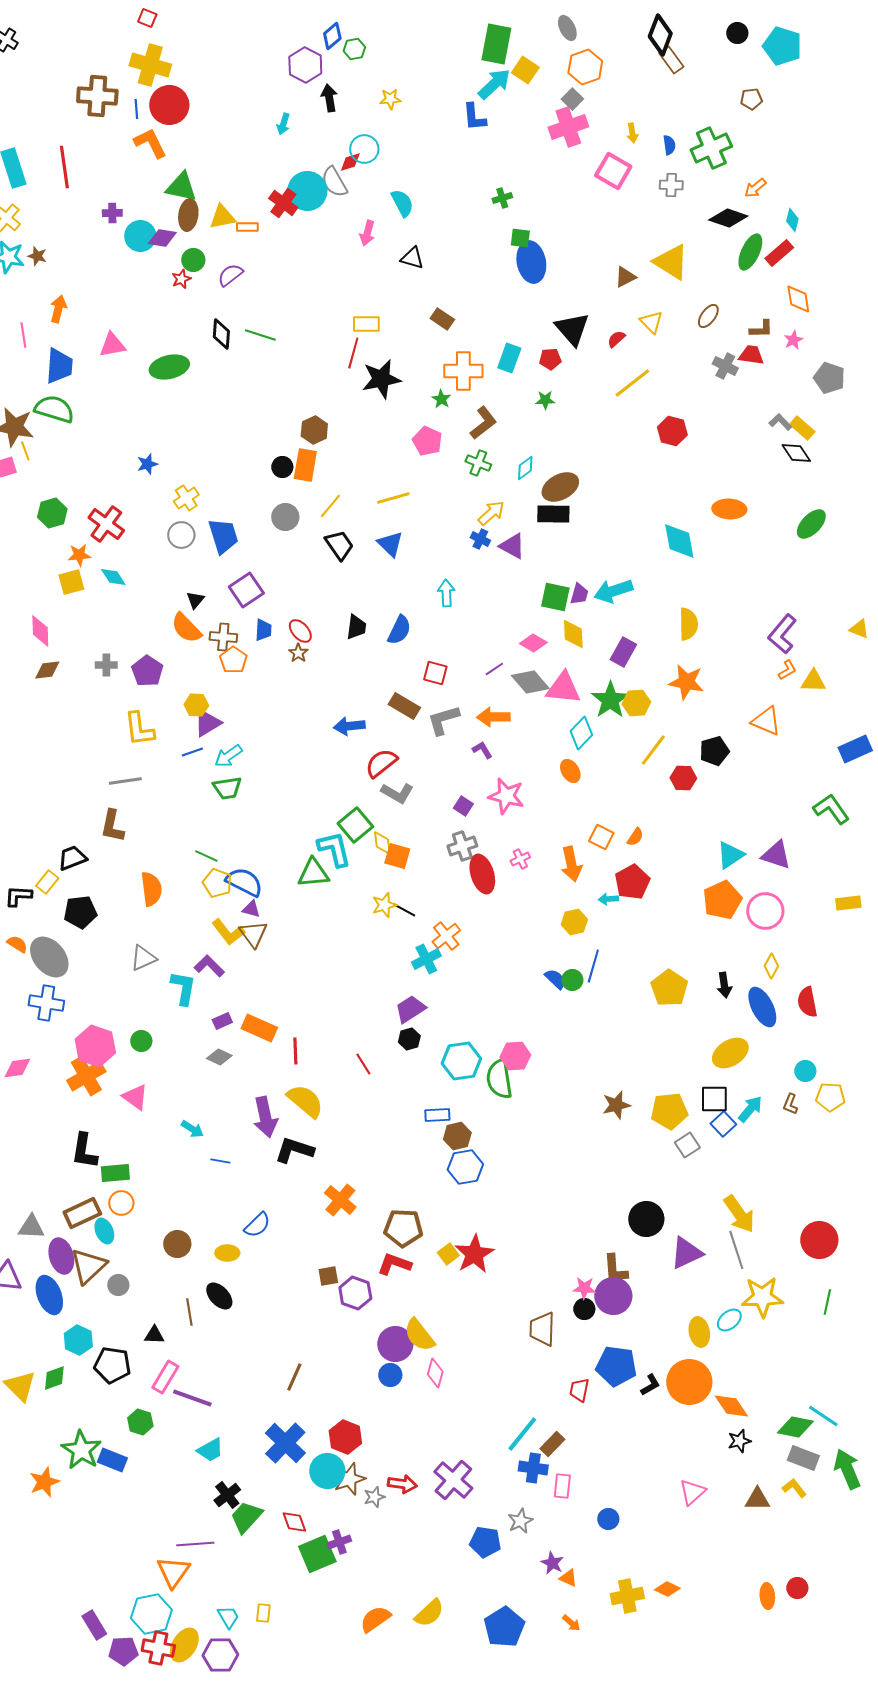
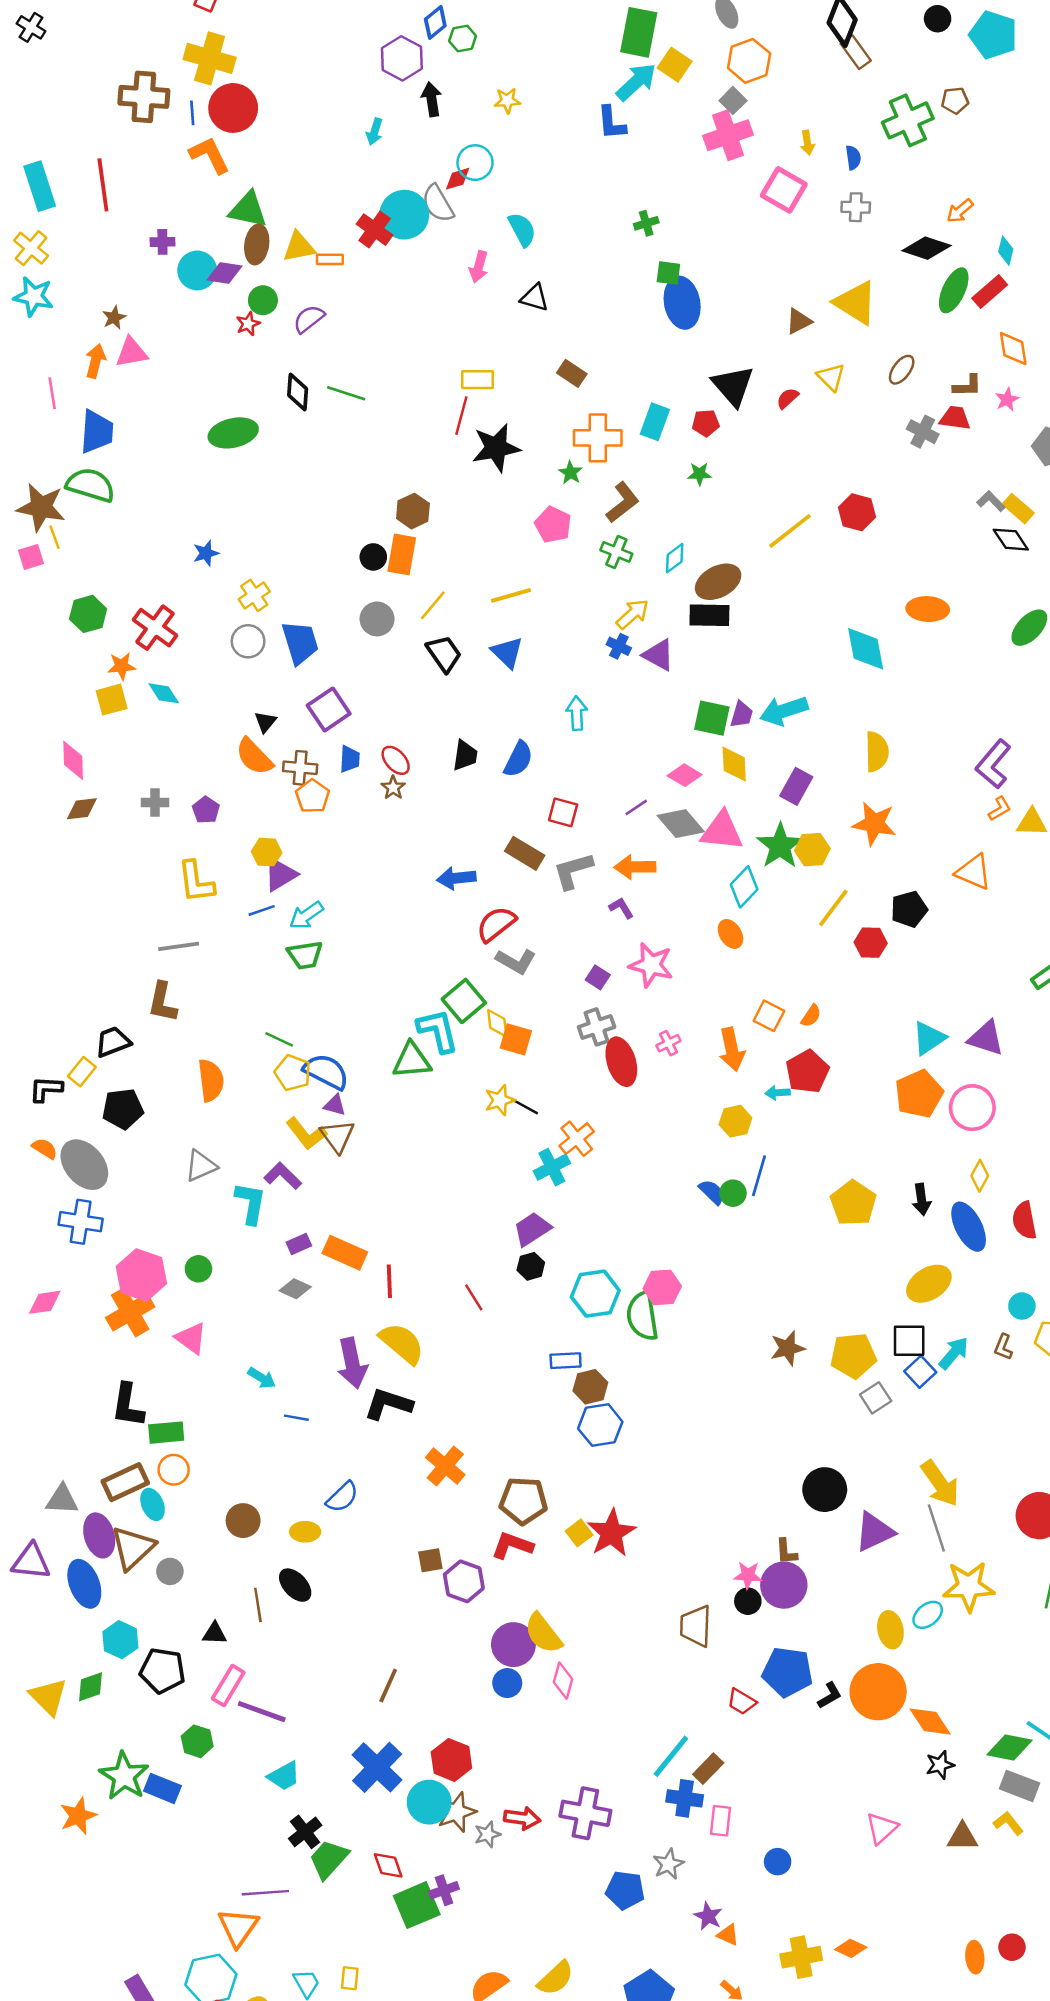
green cross: (711, 148) -> (908, 120), moved
brown star: (37, 256) -> (114, 318), moved, turned 30
pink triangle: (112, 345) -> (131, 352), moved
yellow line: (632, 383) -> (790, 531), moved
purple pentagon: (147, 671) -> (206, 810), size x0.7
brown L-shape: (615, 1269) -> (786, 1552), size x0.7
red trapezoid: (579, 1390) -> (742, 1702), turned -70
purple cross: (453, 1480) -> (585, 1813), turned -30

